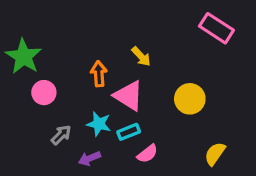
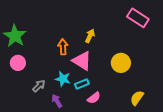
yellow arrow: (141, 56) -> (90, 36), turned -112
pink circle: (44, 93) -> (18, 63), moved
purple arrow: (89, 158) -> (57, 101), turned 80

